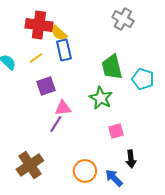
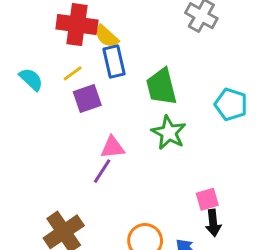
green trapezoid: (112, 67) -> (161, 87), moved
purple square: (46, 86) -> (87, 99), moved
pink square: (116, 131) -> (207, 199), moved

